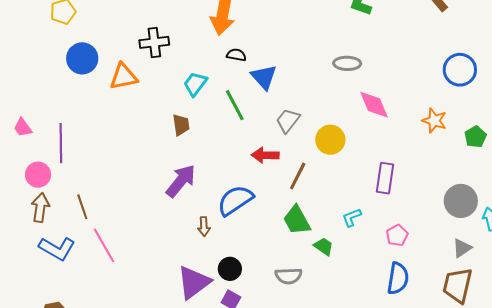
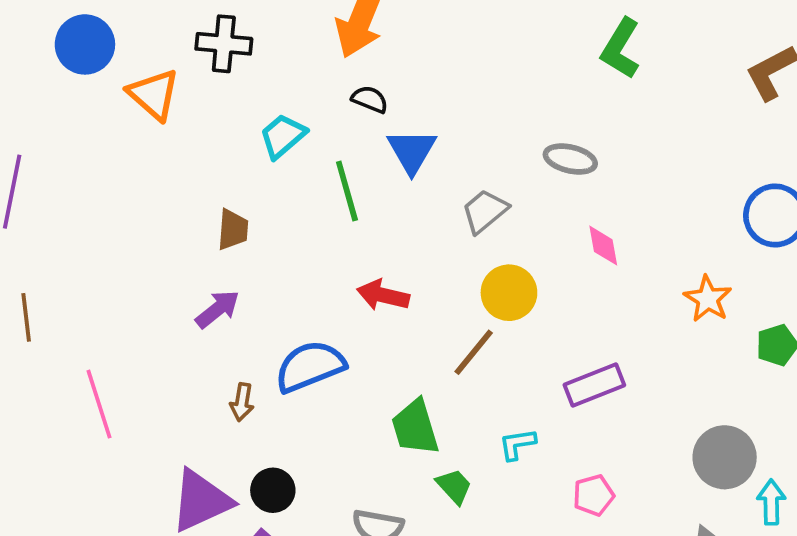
orange triangle: (124, 77) -> (154, 94), turned 40
pink diamond: (374, 105) -> (603, 246), size x0.7
gray trapezoid: (288, 121) -> (485, 211), moved
brown trapezoid: (181, 125) -> (233, 230), moved
brown line: (298, 176) -> (474, 352), moved
purple rectangle: (385, 178) -> (594, 385), turned 48
purple arrow: (181, 181) -> (217, 309), size x0.7
pink line: (104, 245) -> (99, 404), moved

